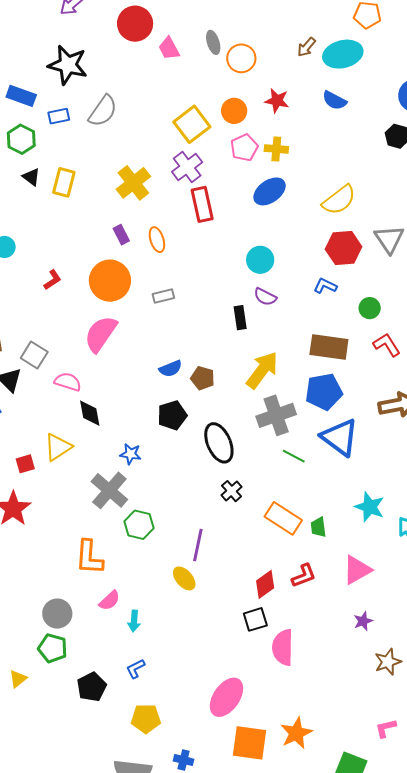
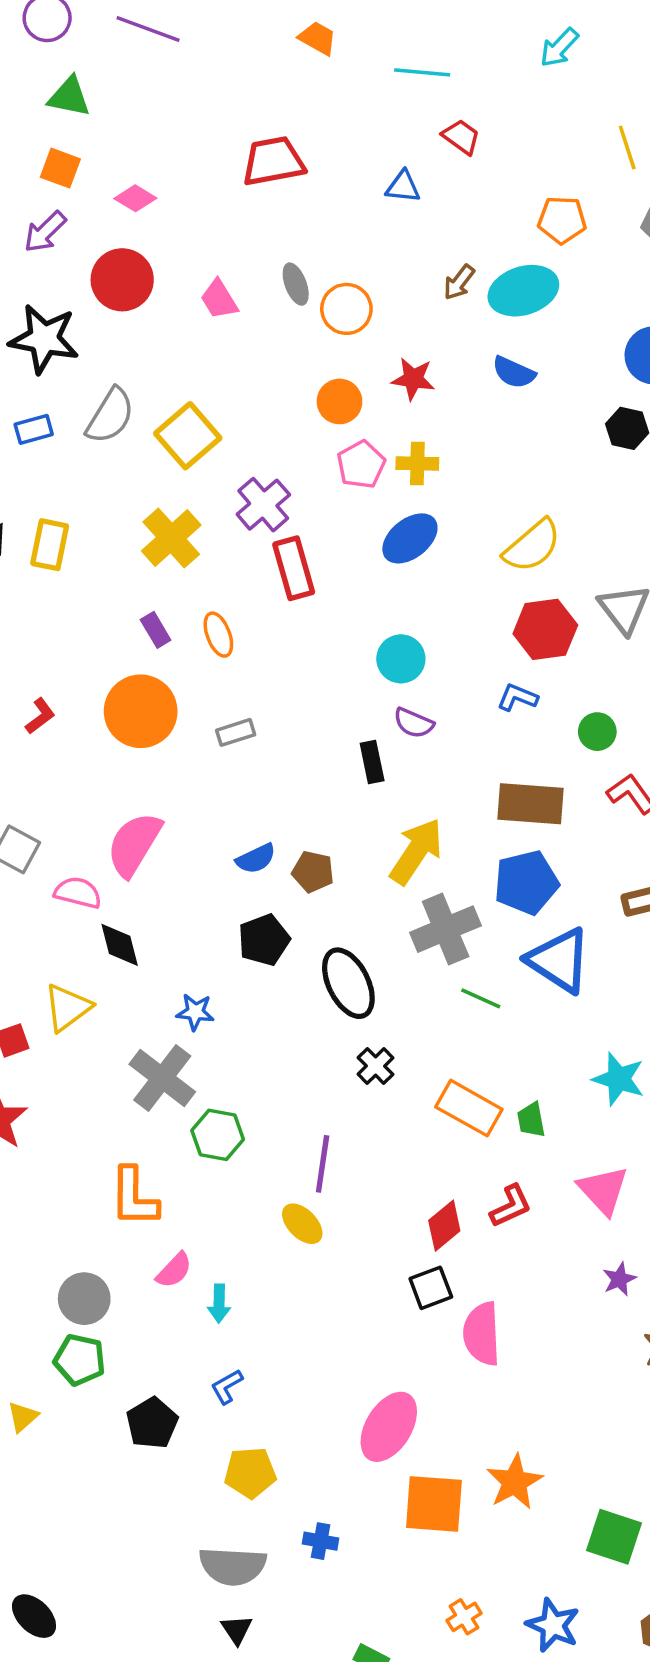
red circle: (135, 24) -> (122, 280), moved
yellow square: (192, 124) -> (188, 436), moved
pink semicircle: (101, 334) -> (134, 844), moved
pink triangle: (357, 570) -> (603, 1190), turned -40

